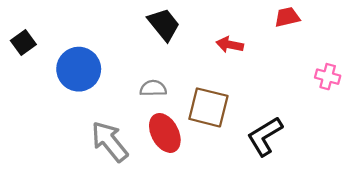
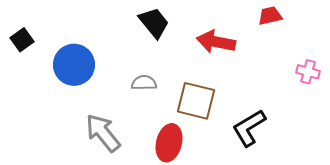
red arrow: (230, 45) -> (216, 42), size x1.5
red ellipse: (165, 133) -> (169, 143), moved, turned 42

